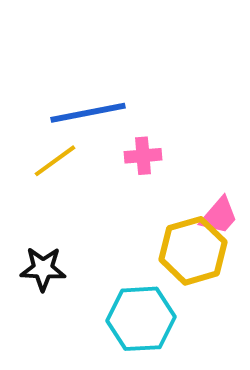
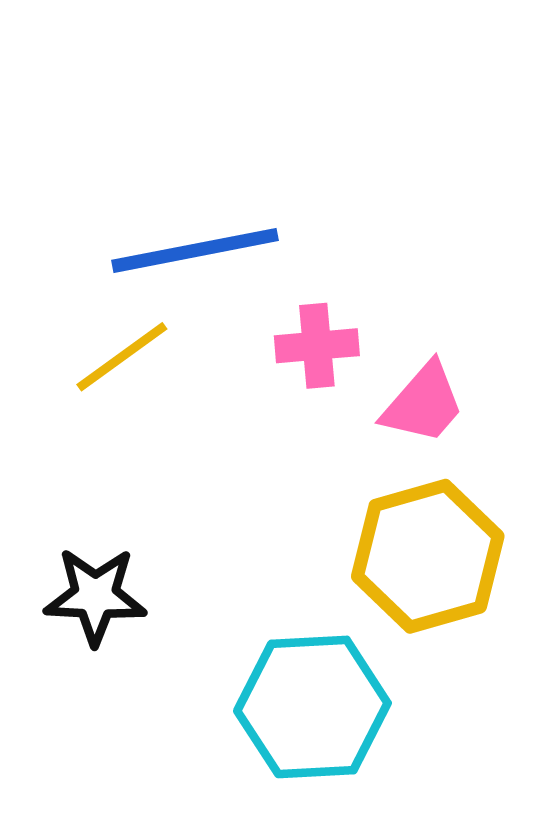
pink trapezoid: (219, 216) -> (423, 403), moved

